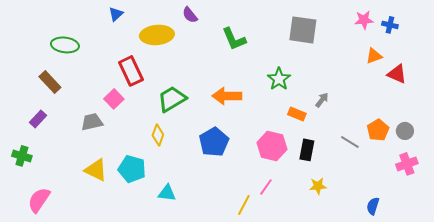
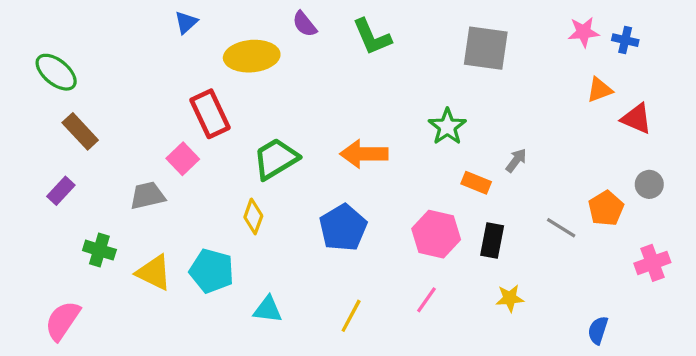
green L-shape: (234, 39) -> (372, 37), moved
green ellipse: (65, 45) -> (56, 72), moved, turned 32
gray circle: (405, 131) -> (649, 184), moved
green cross: (22, 156) -> (99, 250), moved
yellow line: (244, 205) -> (351, 316), moved

